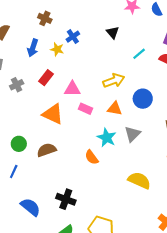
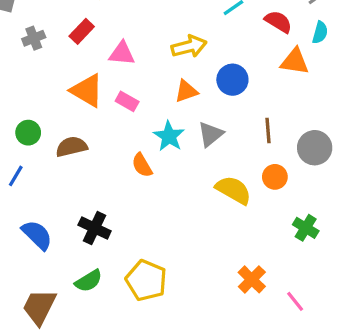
pink rectangle: (85, 109) -> (127, 101), moved
orange triangle: (115, 109) -> (186, 91), turned -35
yellow semicircle: (139, 180) -> (233, 190), moved

